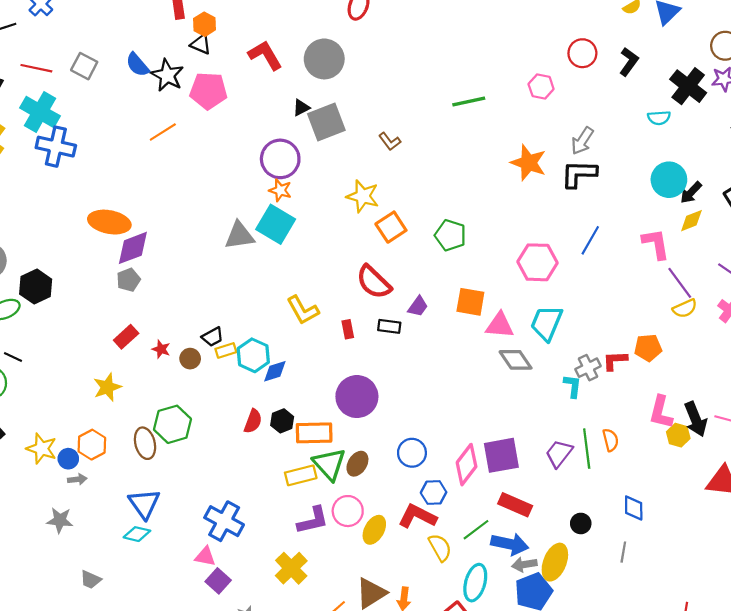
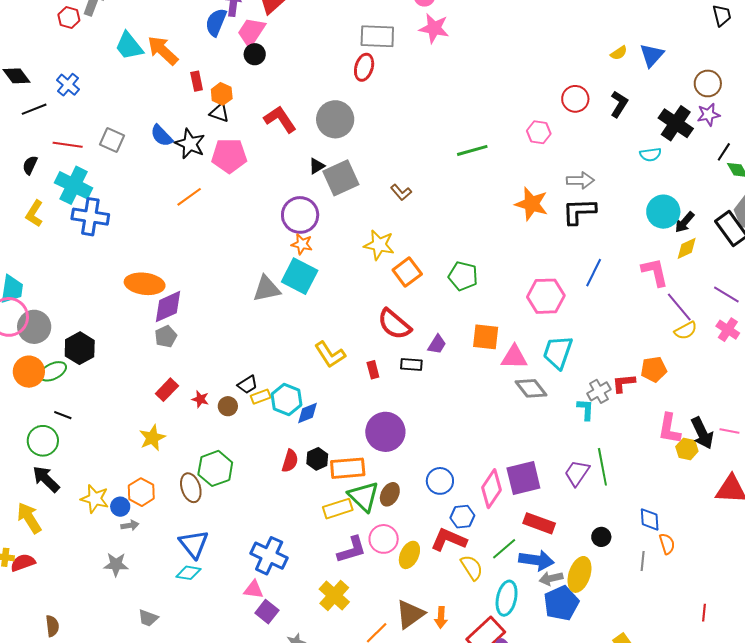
gray arrow: (582, 141) -> (580, 180), turned -120
orange semicircle: (611, 440) -> (667, 544), moved

